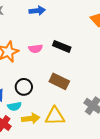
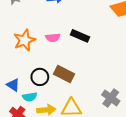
brown rectangle: (59, 81) -> (64, 74), moved

